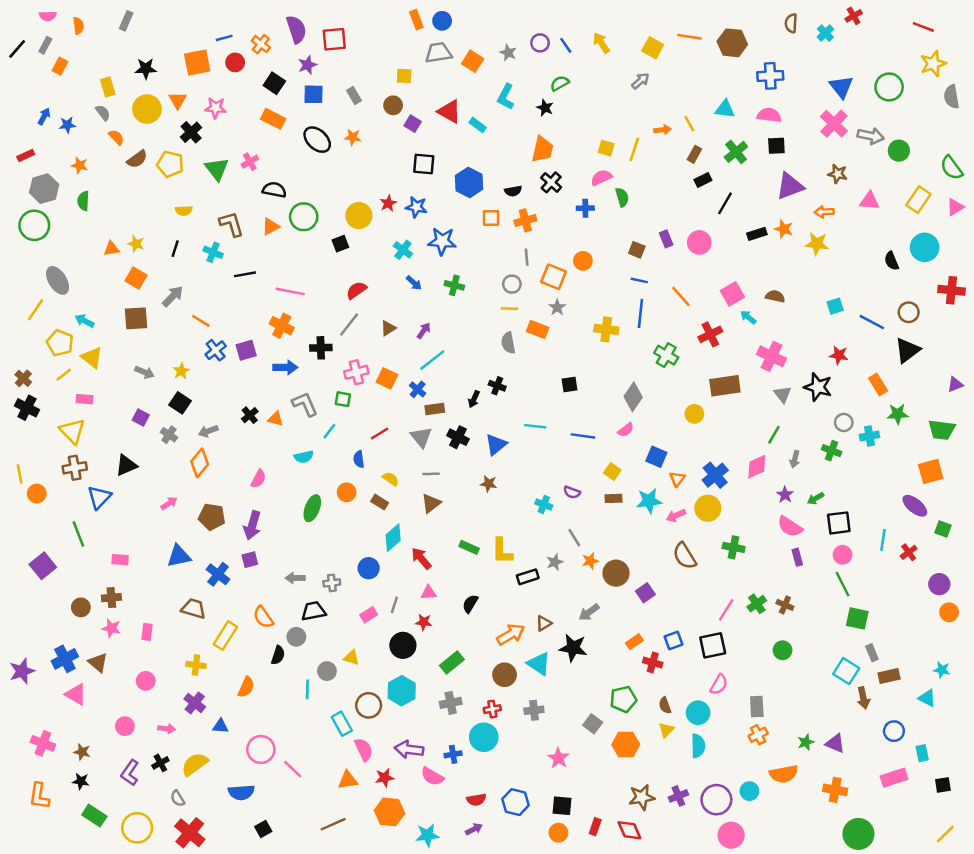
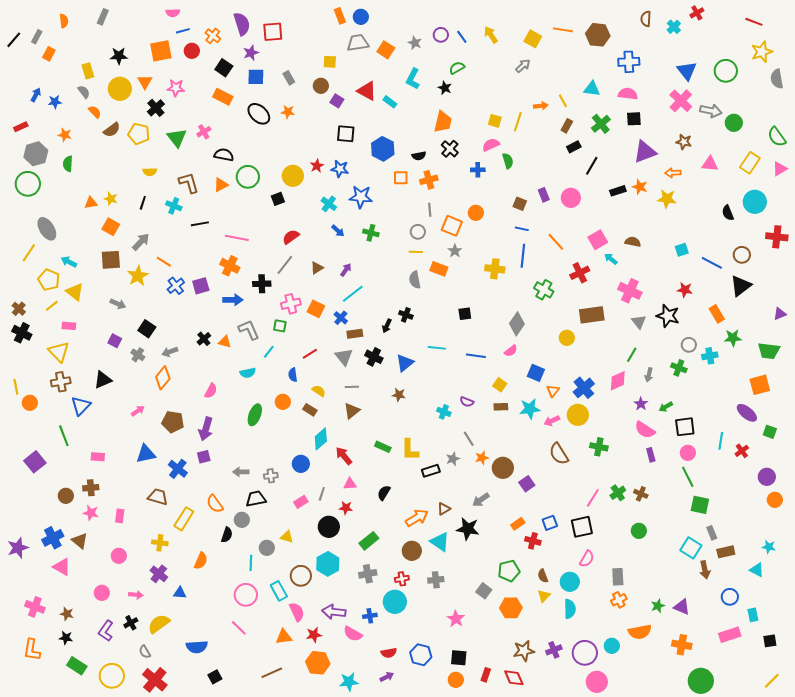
pink semicircle: (48, 16) -> (173, 13), moved
yellow star: (181, 371) -> (138, 276), moved, size x1.5
pink circle: (261, 749) -> (246, 595), moved

